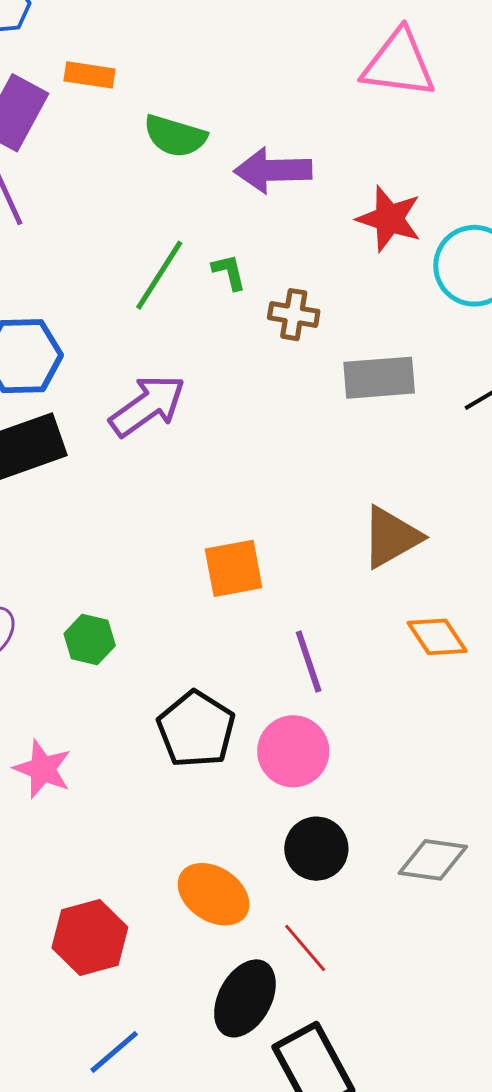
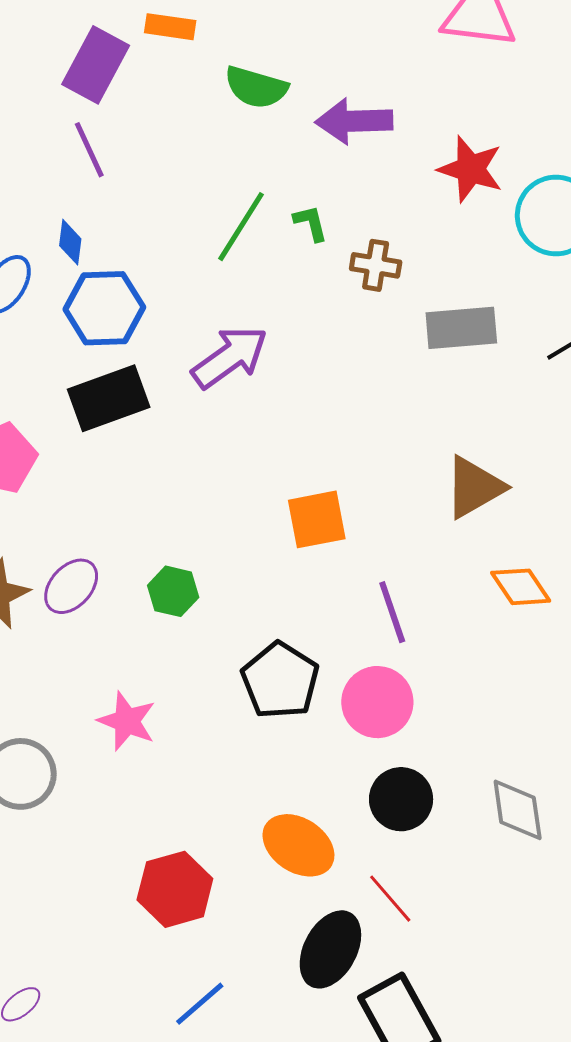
gray diamond: (433, 860) -> (518, 810), turned 74

